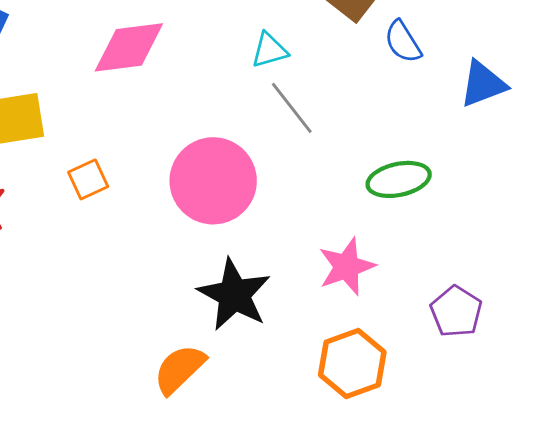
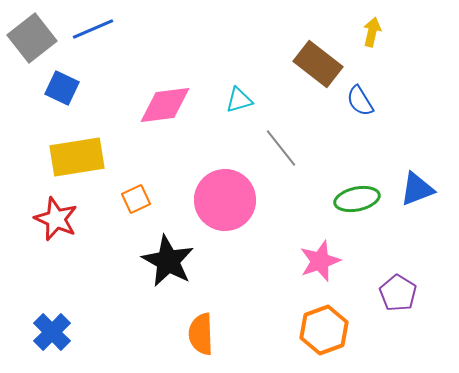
cyan triangle: (269, 50) -> (239, 100), moved
blue triangle: (483, 84) -> (417, 189), moved
black star: (234, 295) -> (168, 261), moved
orange semicircle: (179, 369) -> (201, 334), turned -48

